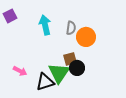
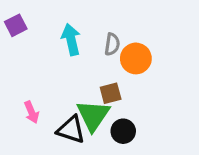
black circle: (77, 68) -> (123, 131), moved
pink arrow: (20, 71) -> (32, 112), turned 40
black triangle: (45, 82) -> (71, 130), turned 36

